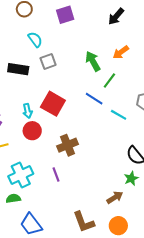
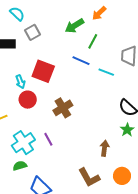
green arrow: (93, 61) -> (74, 26), turned -84
purple line: (56, 174) -> (48, 139), moved
brown arrow: (115, 197) -> (105, 148), moved, turned -42

